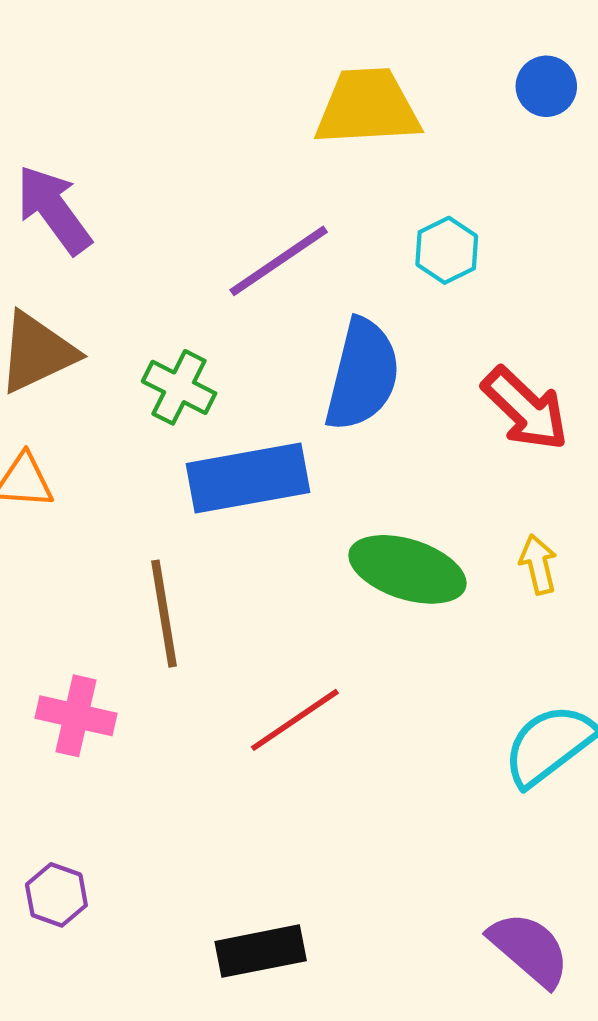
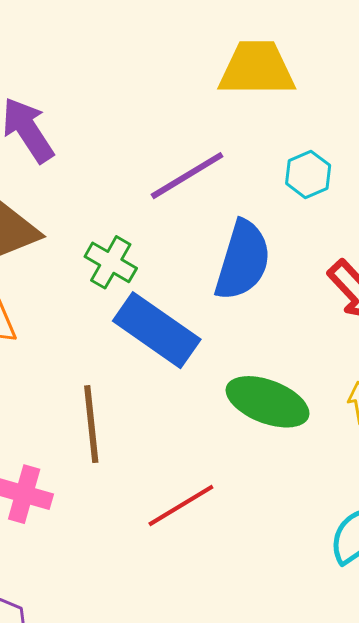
blue rectangle: (248, 478) -> (157, 330), turned 42

